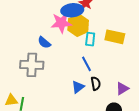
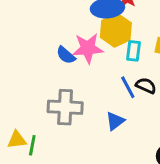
pink star: (61, 23) -> (88, 48), moved
gray cross: (32, 65) -> (65, 107), moved
black semicircle: (96, 84) -> (146, 86), moved, turned -56

